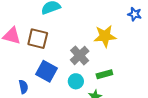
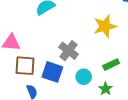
brown square: (38, 39) -> (25, 66), moved
gray cross: (80, 55) -> (69, 51), moved

